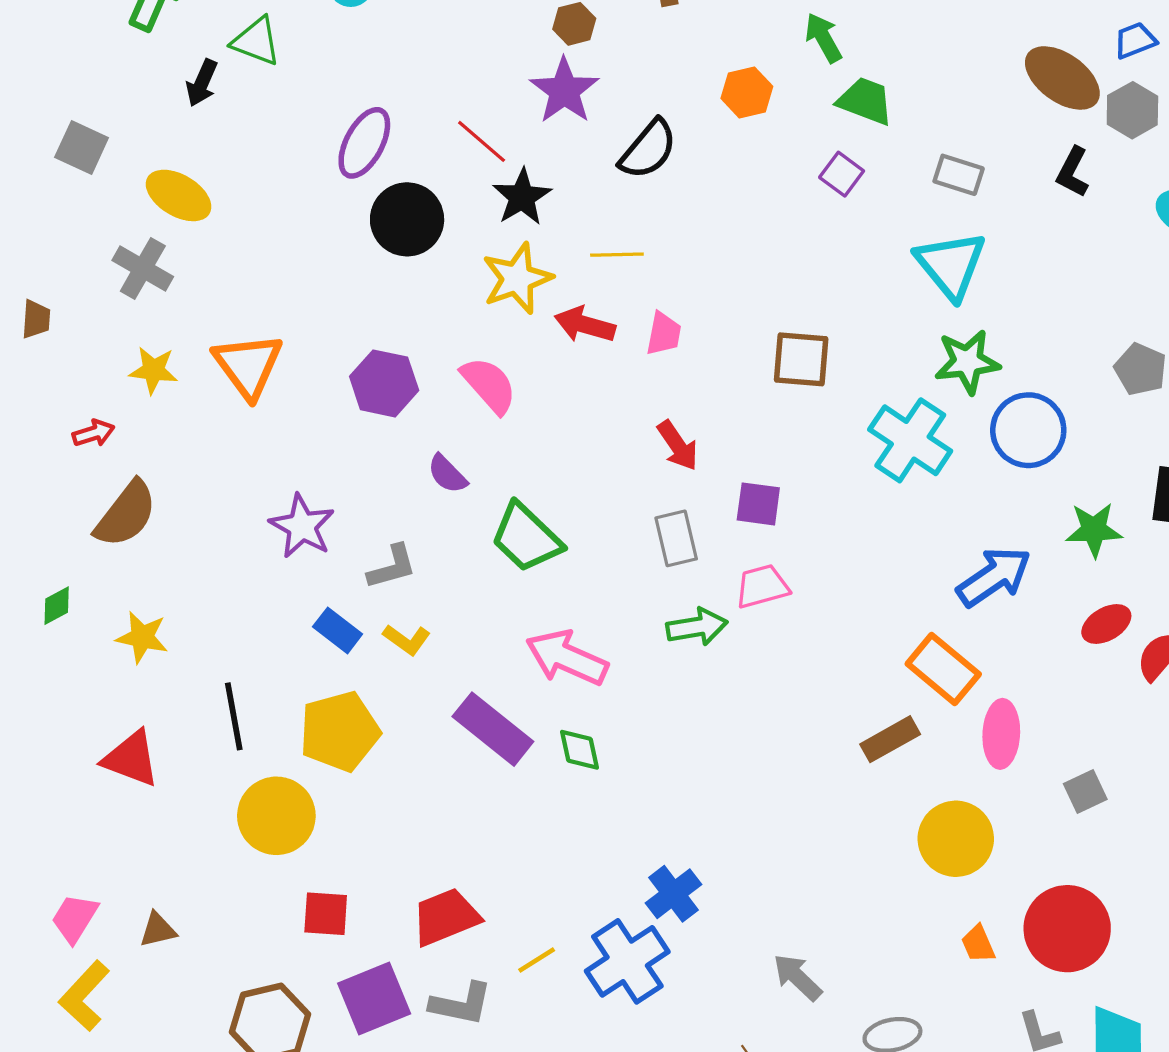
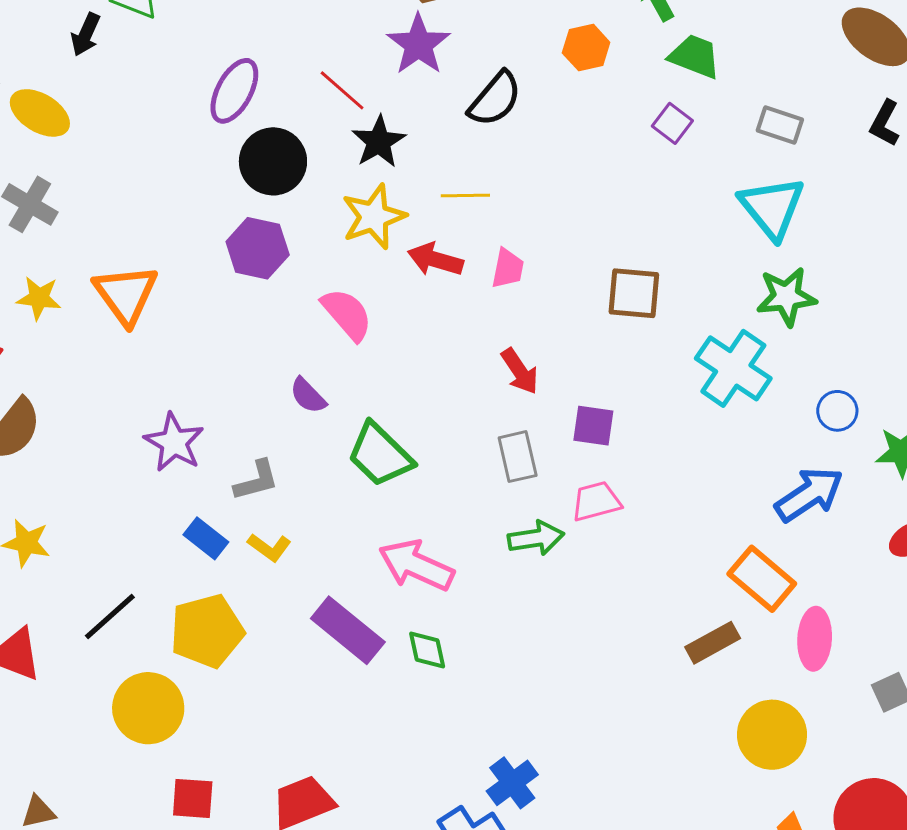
yellow ellipse: (179, 195) -> (40, 113), moved
purple hexagon: (384, 383) -> (258, 248), moved
blue circle: (1028, 430) -> (837, 411), moved, size x0.6
black line: (234, 716) -> (110, 616), turned 58

